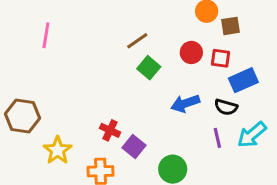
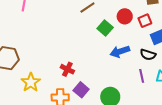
red square: (221, 58) -> (145, 21), turned -32
green square: (149, 68) -> (105, 28), moved
purple square: (134, 146) -> (81, 90), moved

